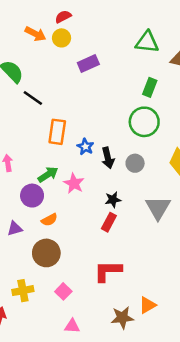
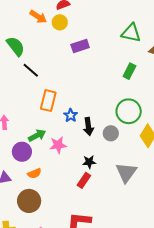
green circle: (144, 122) -> (129, 111), moved
pink star: (74, 183) -> (58, 145), turned 30

